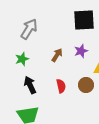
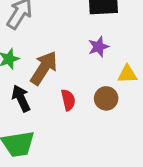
brown arrow: (57, 55) -> (44, 68), moved, size x1.6

